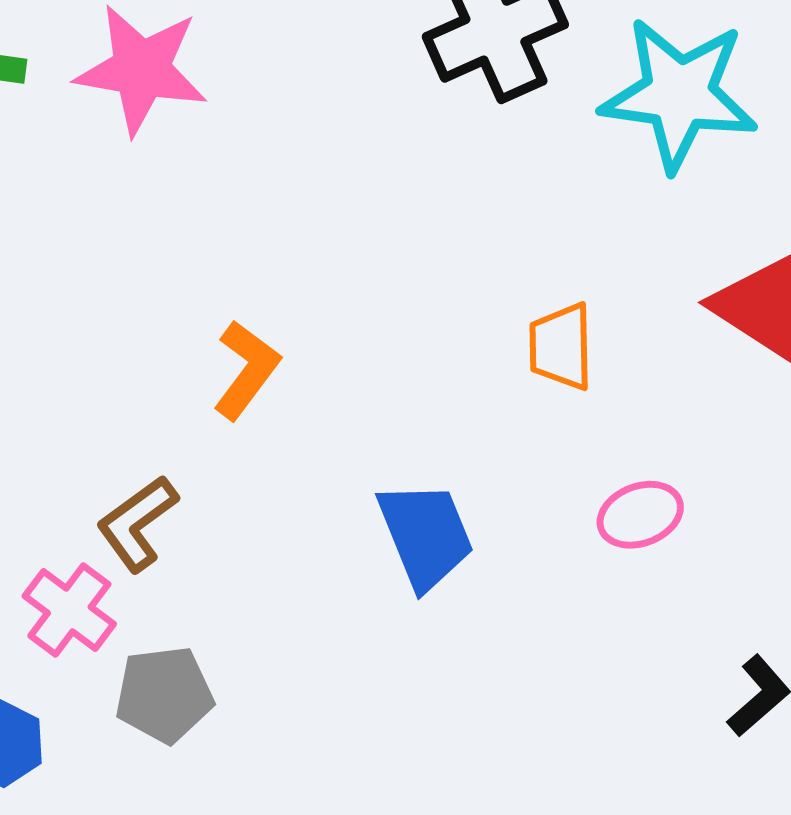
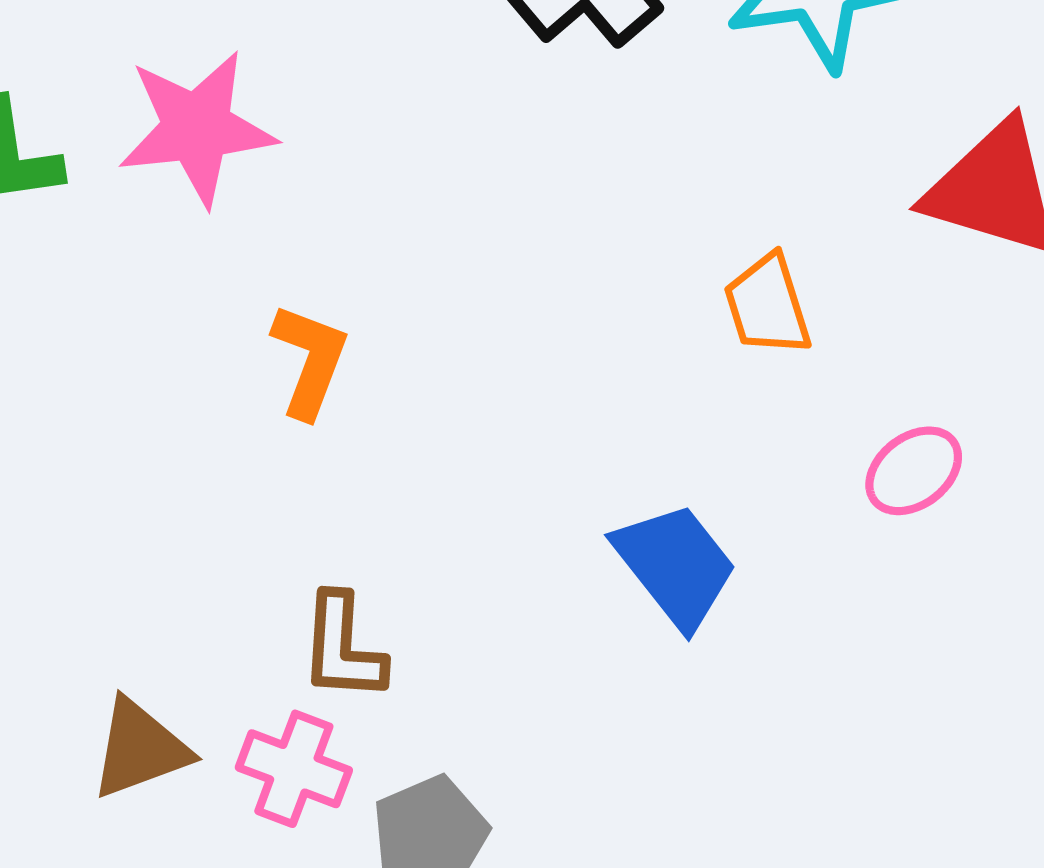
orange L-shape: (246, 370) -> (310, 361), moved
brown L-shape: (137, 523) -> (343, 647), turned -34

